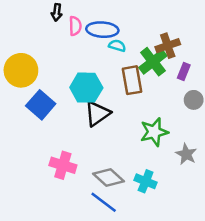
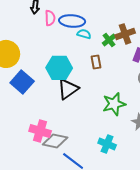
green cross: (153, 62) -> (109, 40), moved, size x0.6
brown rectangle: (132, 80) -> (96, 62), size x0.6
gray diamond: (109, 178) -> (55, 141), moved, turned -30

